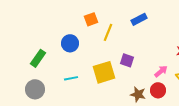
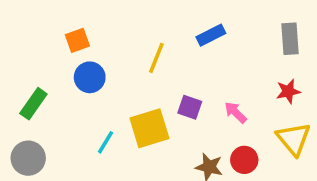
orange square: (91, 19) -> (77, 40), moved
pink arrow: (161, 71) -> (236, 112), moved, turned -96
cyan line: (71, 78) -> (105, 142), moved, turned -48

